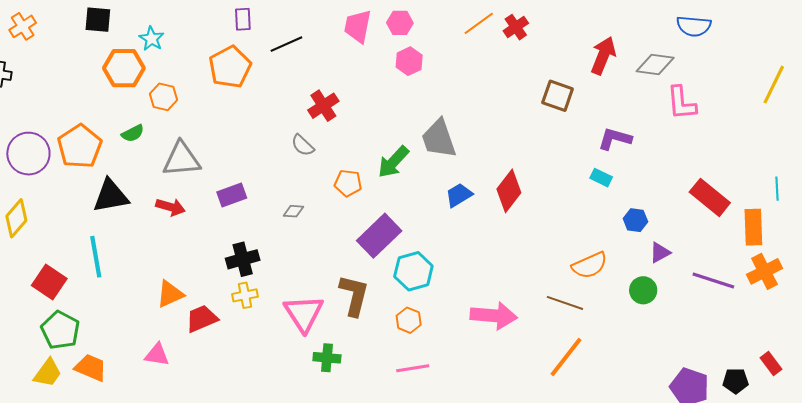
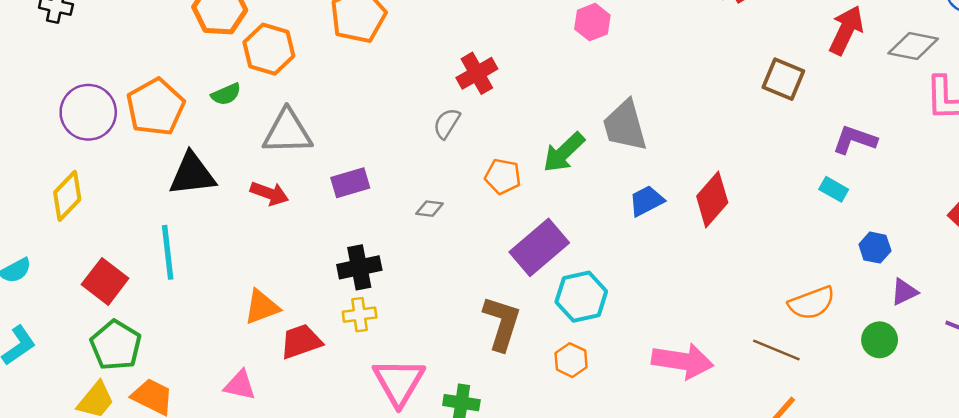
orange hexagon: (163, 97) -> (269, 49), size x1.4
gray semicircle: (303, 145) -> (447, 123), turned 75
pink triangle: (304, 313) -> (399, 382), moved

